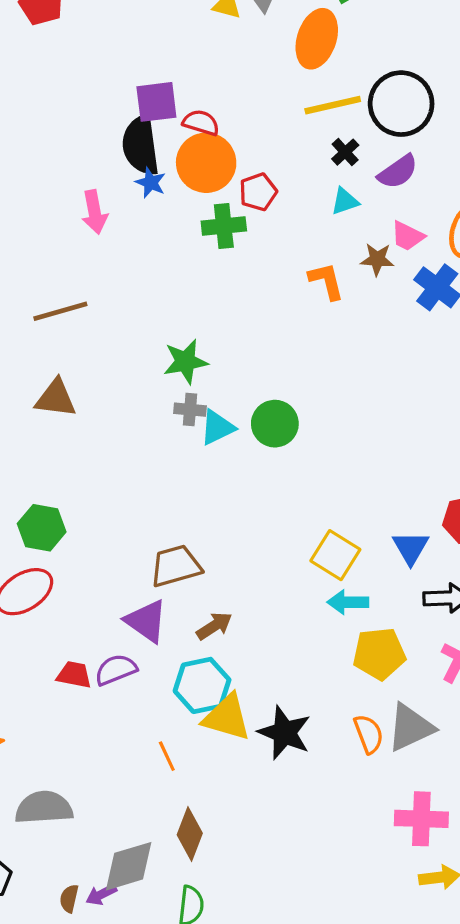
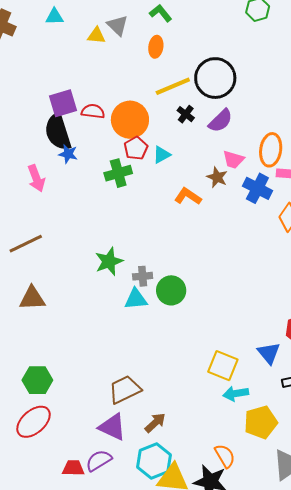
orange ellipse: (317, 39) -> (156, 47), size x0.6
orange circle: (206, 163) -> (130, 120), moved
cyan triangle: (345, 201) -> (162, 155), moved
brown star: (377, 259) -> (217, 177), turned 30
orange L-shape: (326, 281) -> (188, 196), turned -32
gray cross: (190, 410) -> (143, 276), moved
cyan triangle: (217, 427) -> (136, 299), turned 30
orange semicircle: (369, 734) -> (225, 456), moved

